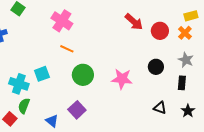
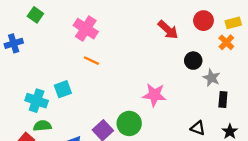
red circle: (160, 31) -> (203, 21), moved
gray star: (186, 60) -> (211, 78), moved
black circle: (156, 67) -> (193, 61), moved
green circle: (83, 75) -> (129, 123), moved
green semicircle: (24, 106) -> (42, 126), turned 63

